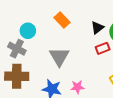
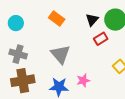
cyan circle: (28, 31) -> (16, 23), moved

